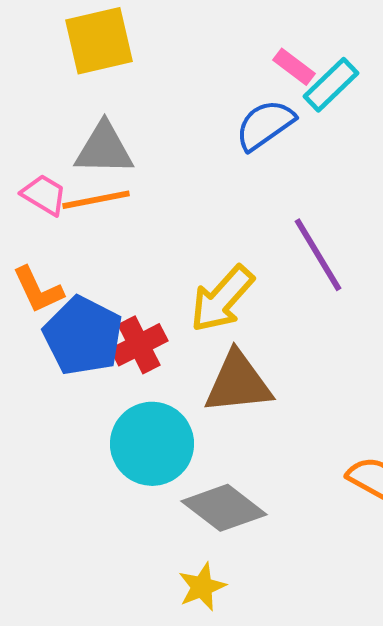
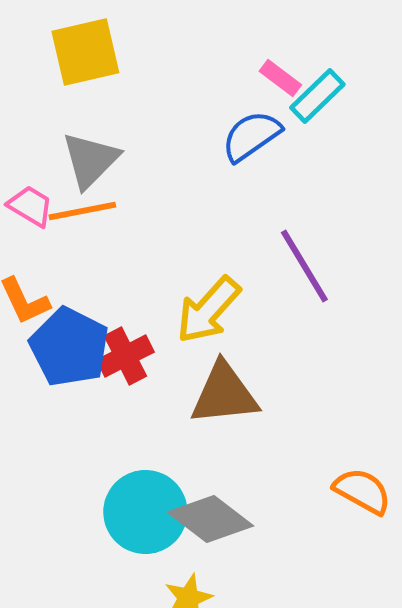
gray triangle: (104, 149) -> (90, 160), turned -46
cyan circle: (152, 444) -> (145, 512), moved

